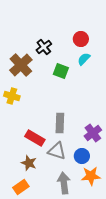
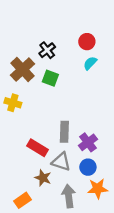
green square: (61, 71) -> (50, 78), moved
purple cross: (93, 133) -> (88, 142), moved
brown star: (29, 163) -> (43, 178), moved

